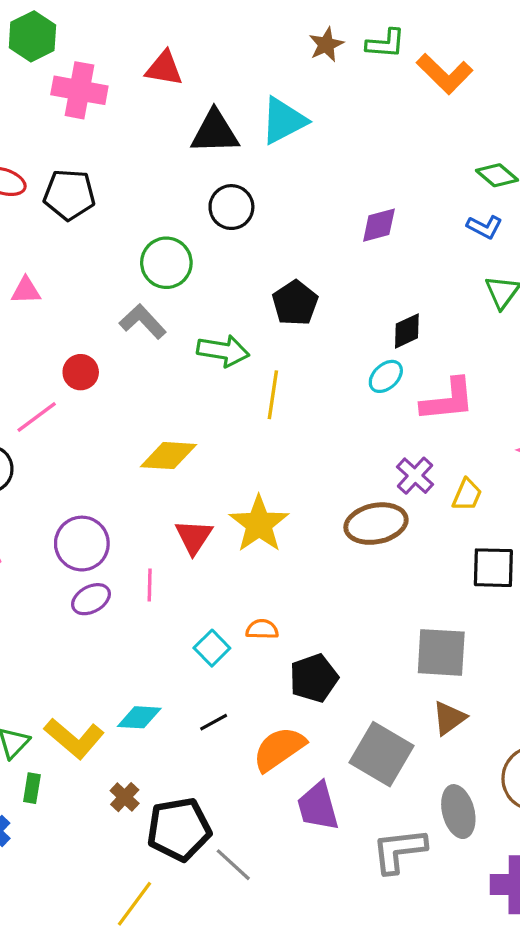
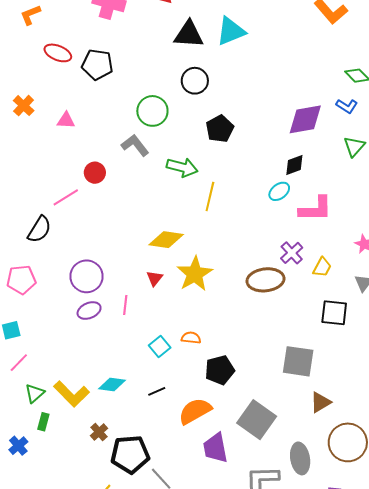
purple diamond: (379, 225) -> (305, 119), moved, size x1.5
black pentagon: (295, 303) -> (220, 129), moved
yellow diamond: (169, 456) -> (166, 240), moved
red triangle: (194, 537) -> (154, 278), size x0.7
brown triangle: (449, 718) -> (320, 402), moved

